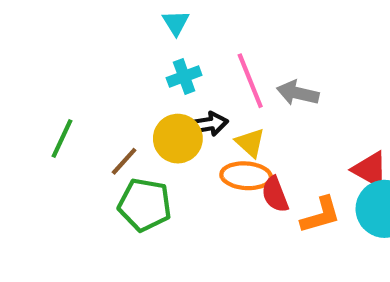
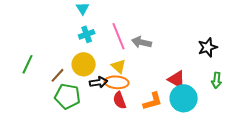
black arrow: (209, 124) -> (99, 82), moved
red semicircle: (275, 194) -> (120, 100), moved

